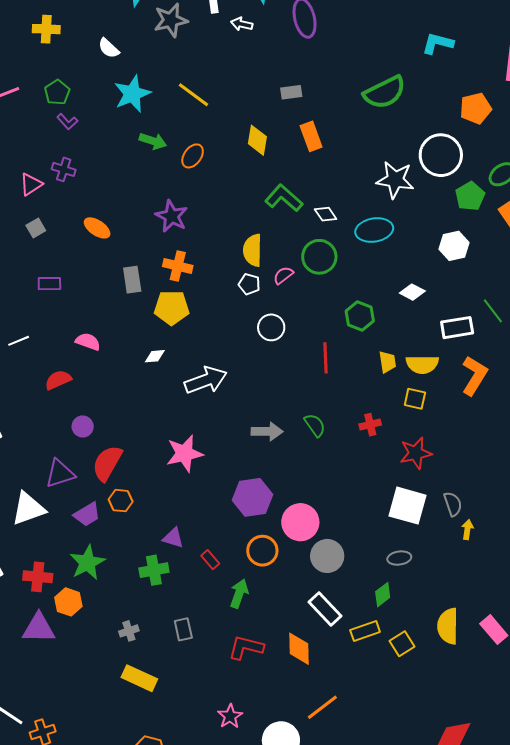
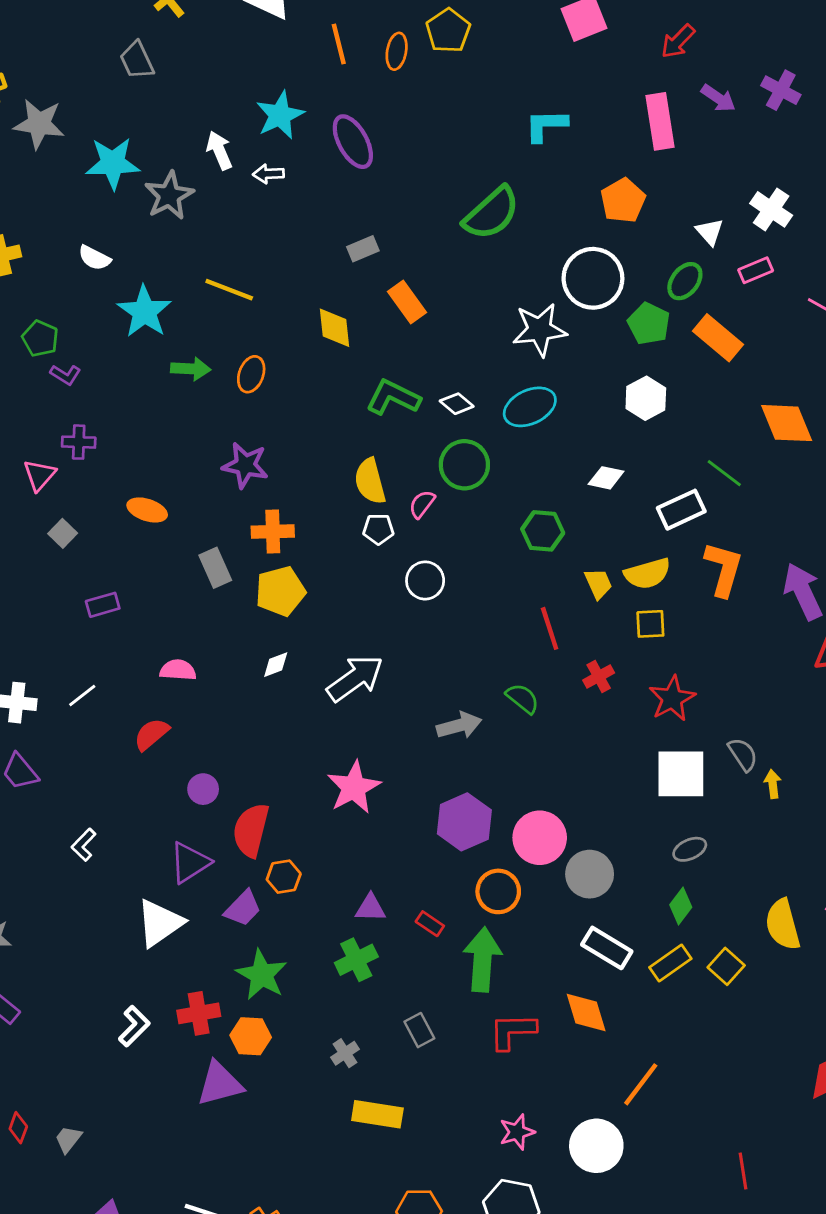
red line: (325, 358) -> (550, 628), moved
green arrow: (239, 594) -> (483, 959), size x1.5
pink star: (230, 716) -> (517, 1132), turned 30

